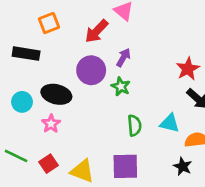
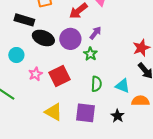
black ellipse: (56, 94) -> (43, 38), moved
red square: (49, 164) -> (59, 76), moved, size x1.5
black star: (183, 166) -> (118, 116), moved

